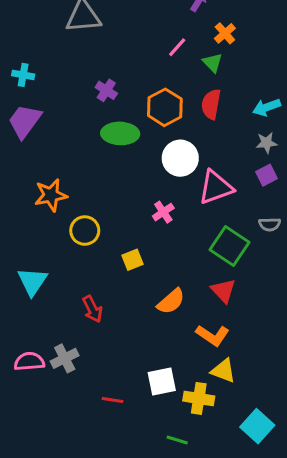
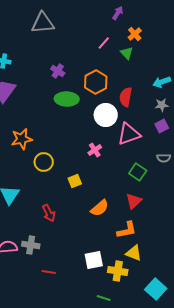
red semicircle: (211, 104) -> (126, 97), moved
green square: (230, 246) -> (138, 172), size x0.7
red triangle: (223, 291) -> (134, 201), turned 30
orange L-shape: (213, 335) -> (127, 230), turned -45
gray cross: (65, 358) -> (31, 245), turned 36
red line: (112, 400) -> (49, 272), moved

